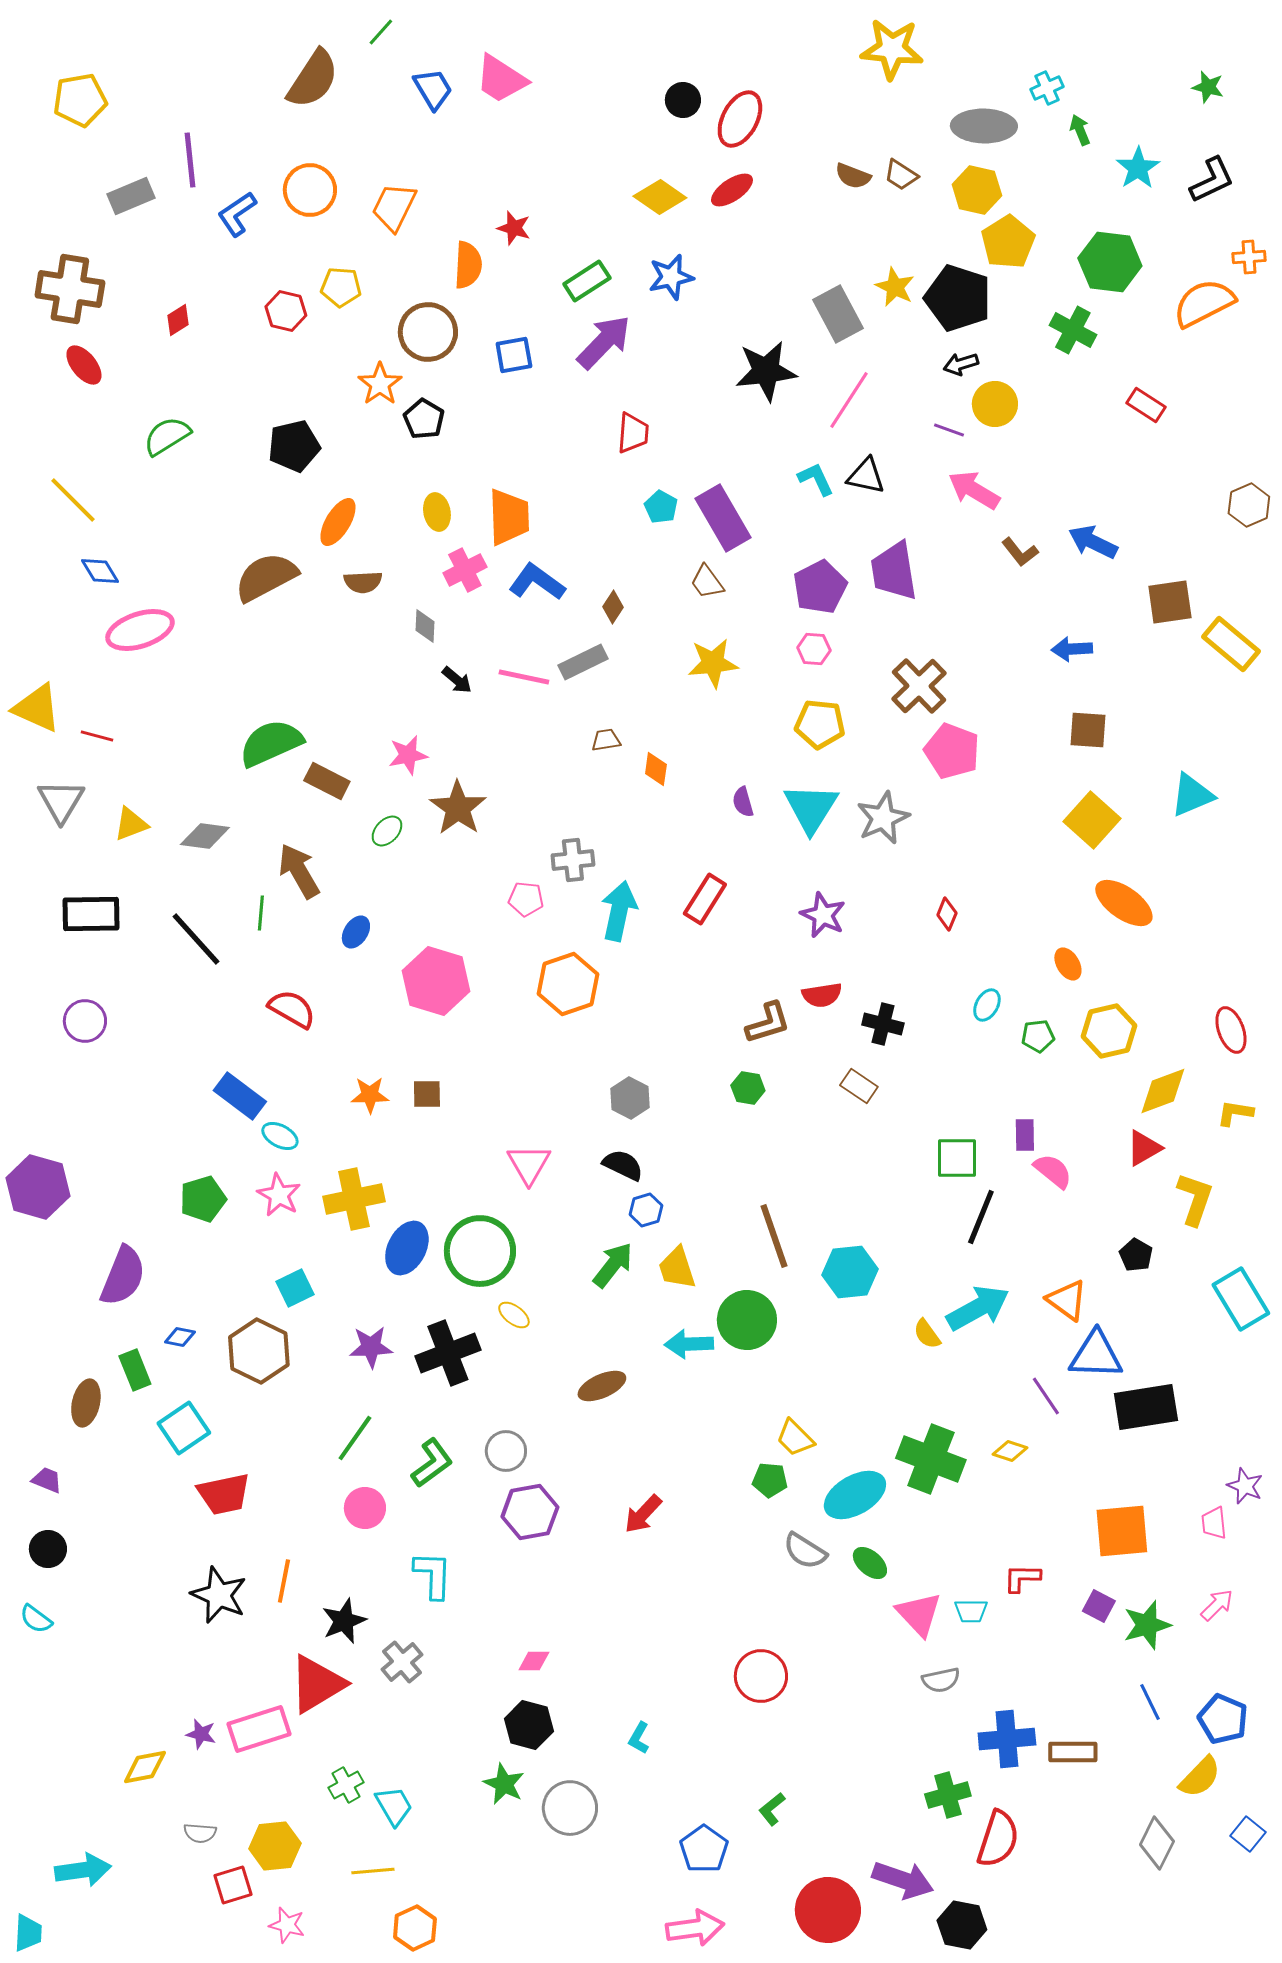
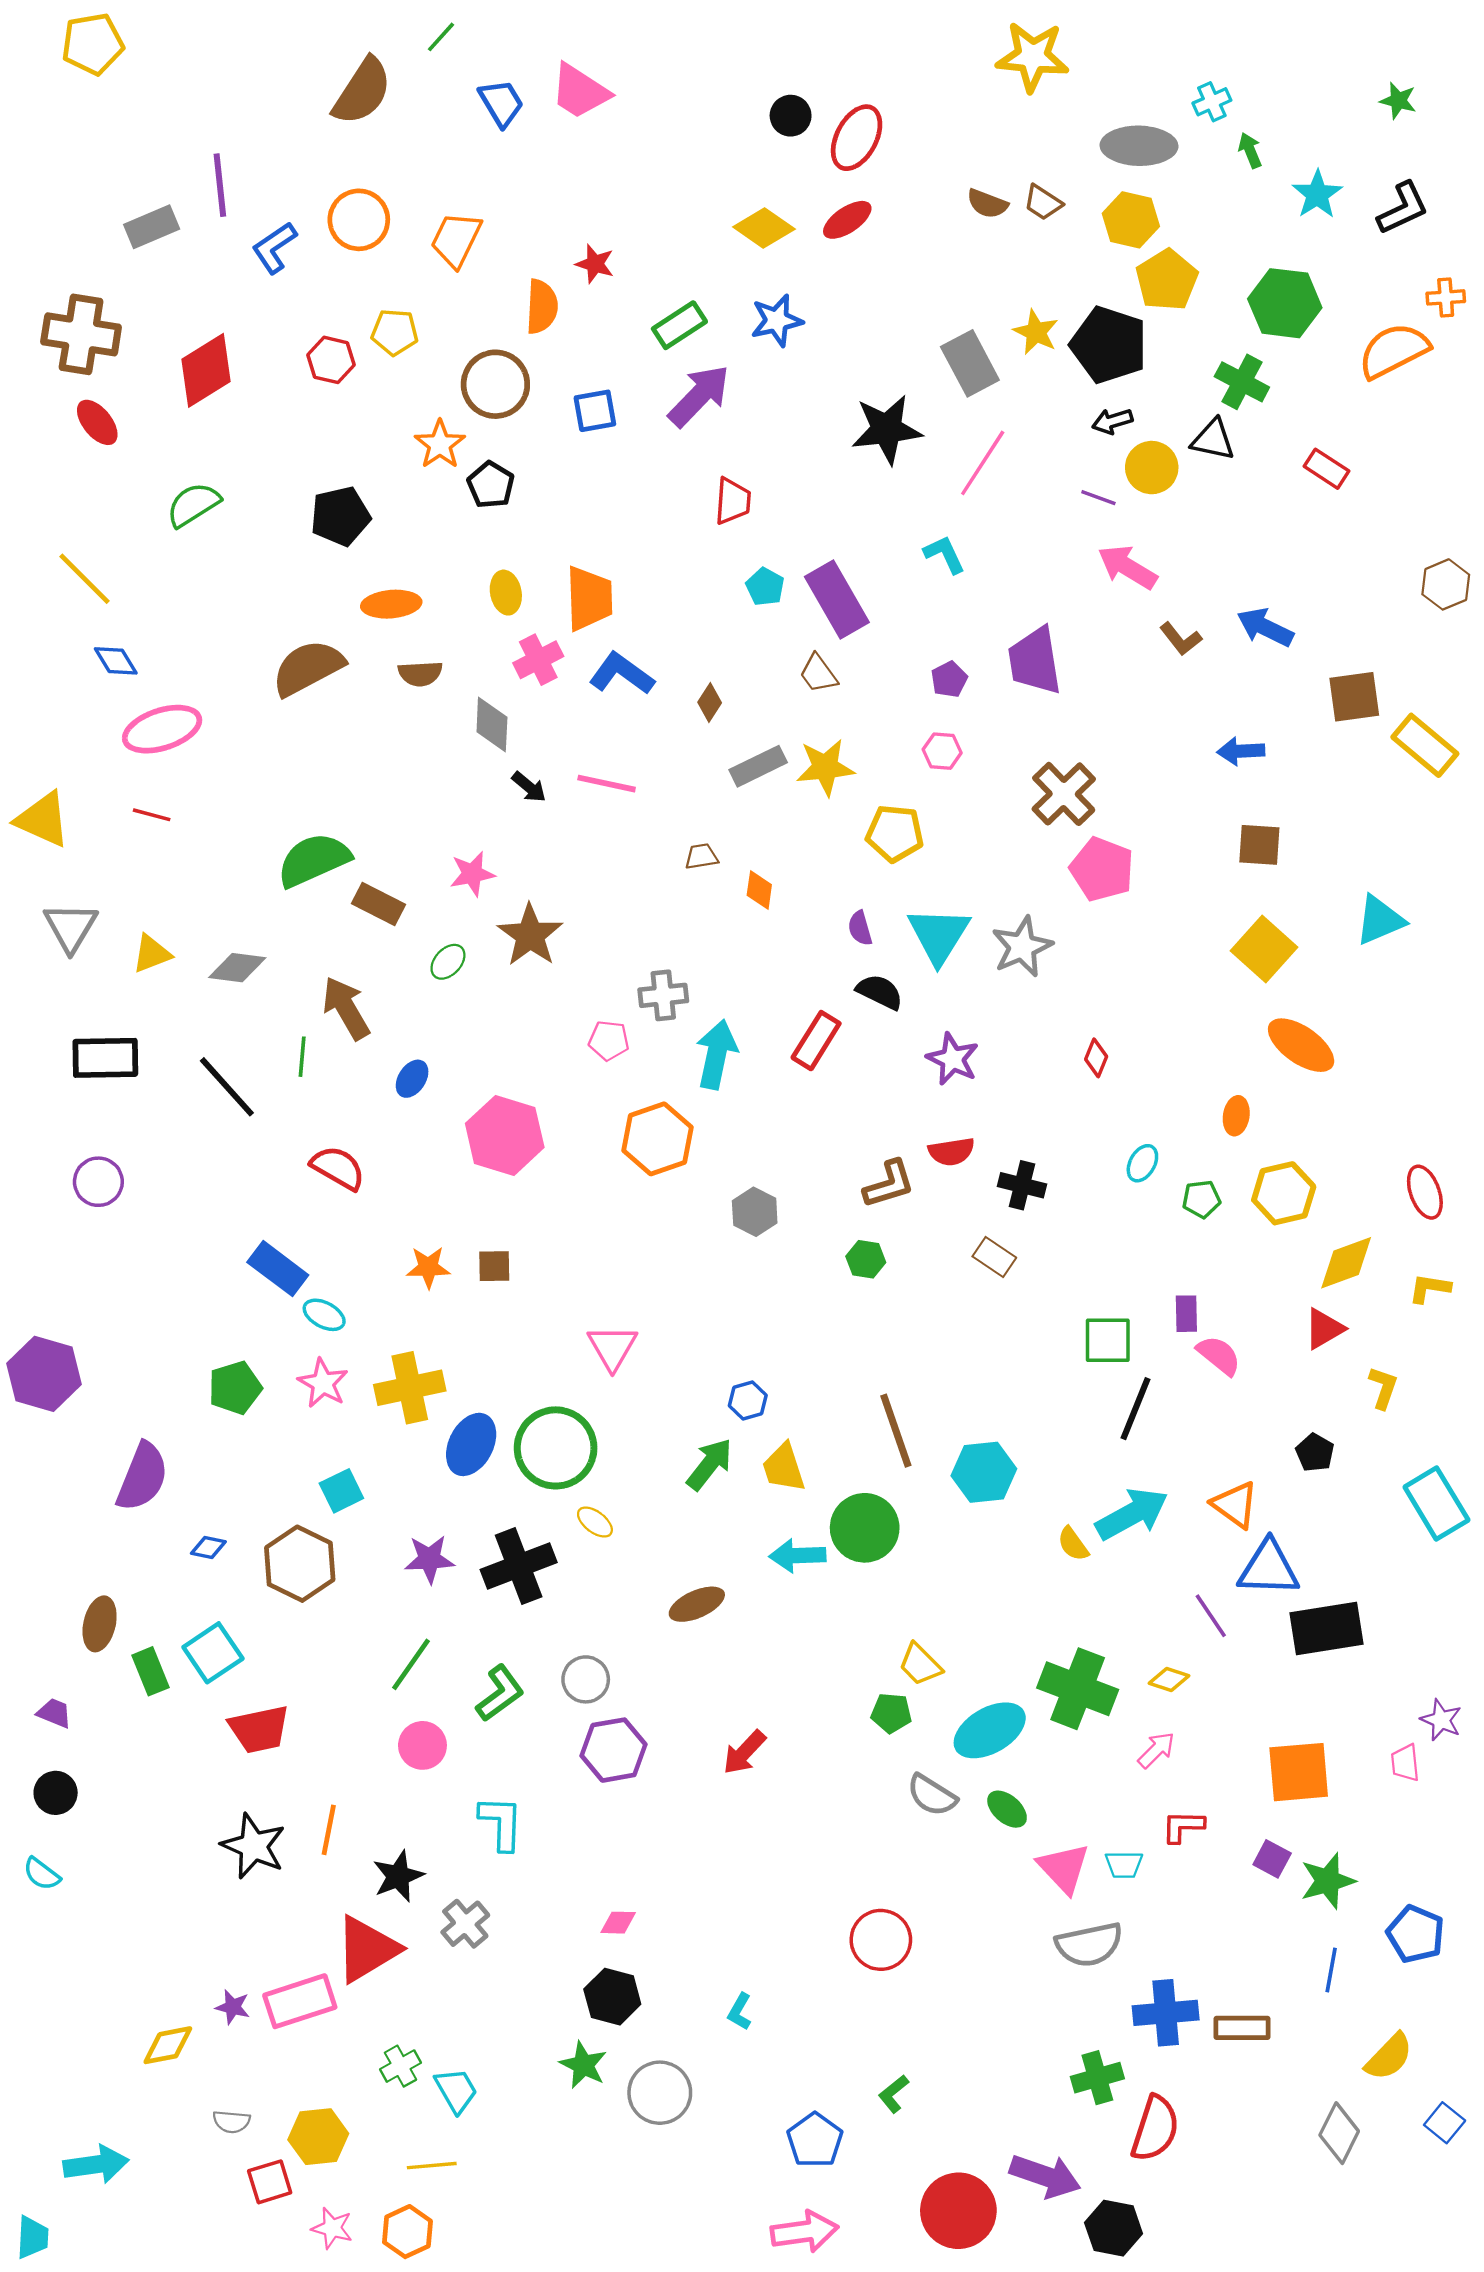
yellow pentagon: (80, 100) -> (93, 44), moved
red diamond: (178, 320) -> (206, 370), size x2.0
black triangle: (866, 476) -> (1213, 440), moved
orange ellipse: (338, 522) -> (391, 604), turned 54
purple pentagon: (820, 587) -> (949, 679), size x0.6
gray diamond: (425, 626) -> (492, 725), size x1.4
gray rectangle: (583, 662) -> (758, 766), moved
yellow pentagon: (820, 724) -> (895, 833), moved
red line: (97, 736) -> (152, 815), moved
orange ellipse: (1068, 964) -> (1236, 1116), turned 40
gray hexagon: (630, 1098) -> (755, 1212), moved
black semicircle: (623, 1165) -> (880, 992), moved
yellow L-shape: (1195, 1199) -> (1383, 1388), size x0.7
green rectangle: (135, 1370) -> (150, 1671), moved
pink arrow: (1217, 1605) -> (1156, 1750), moved
gray semicircle: (941, 1680) -> (1089, 1945), size x1.5
blue line: (1150, 1702) -> (1331, 1970), turned 36
blue pentagon: (1223, 1719) -> (1416, 1934), moved
orange hexagon: (415, 1928) -> (407, 2232), moved

